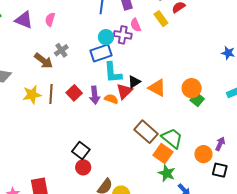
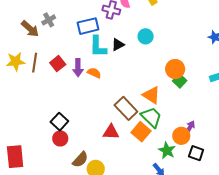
cyan circle: (106, 37) -> (146, 36), moved
black triangle: (134, 82) -> (118, 45), moved
orange triangle: (157, 88) -> (151, 95), moved
red triangle: (124, 91) -> (111, 132), moved, turned 42
purple arrow: (220, 144) -> (190, 127), moved
green star: (167, 173) -> (167, 150), moved

